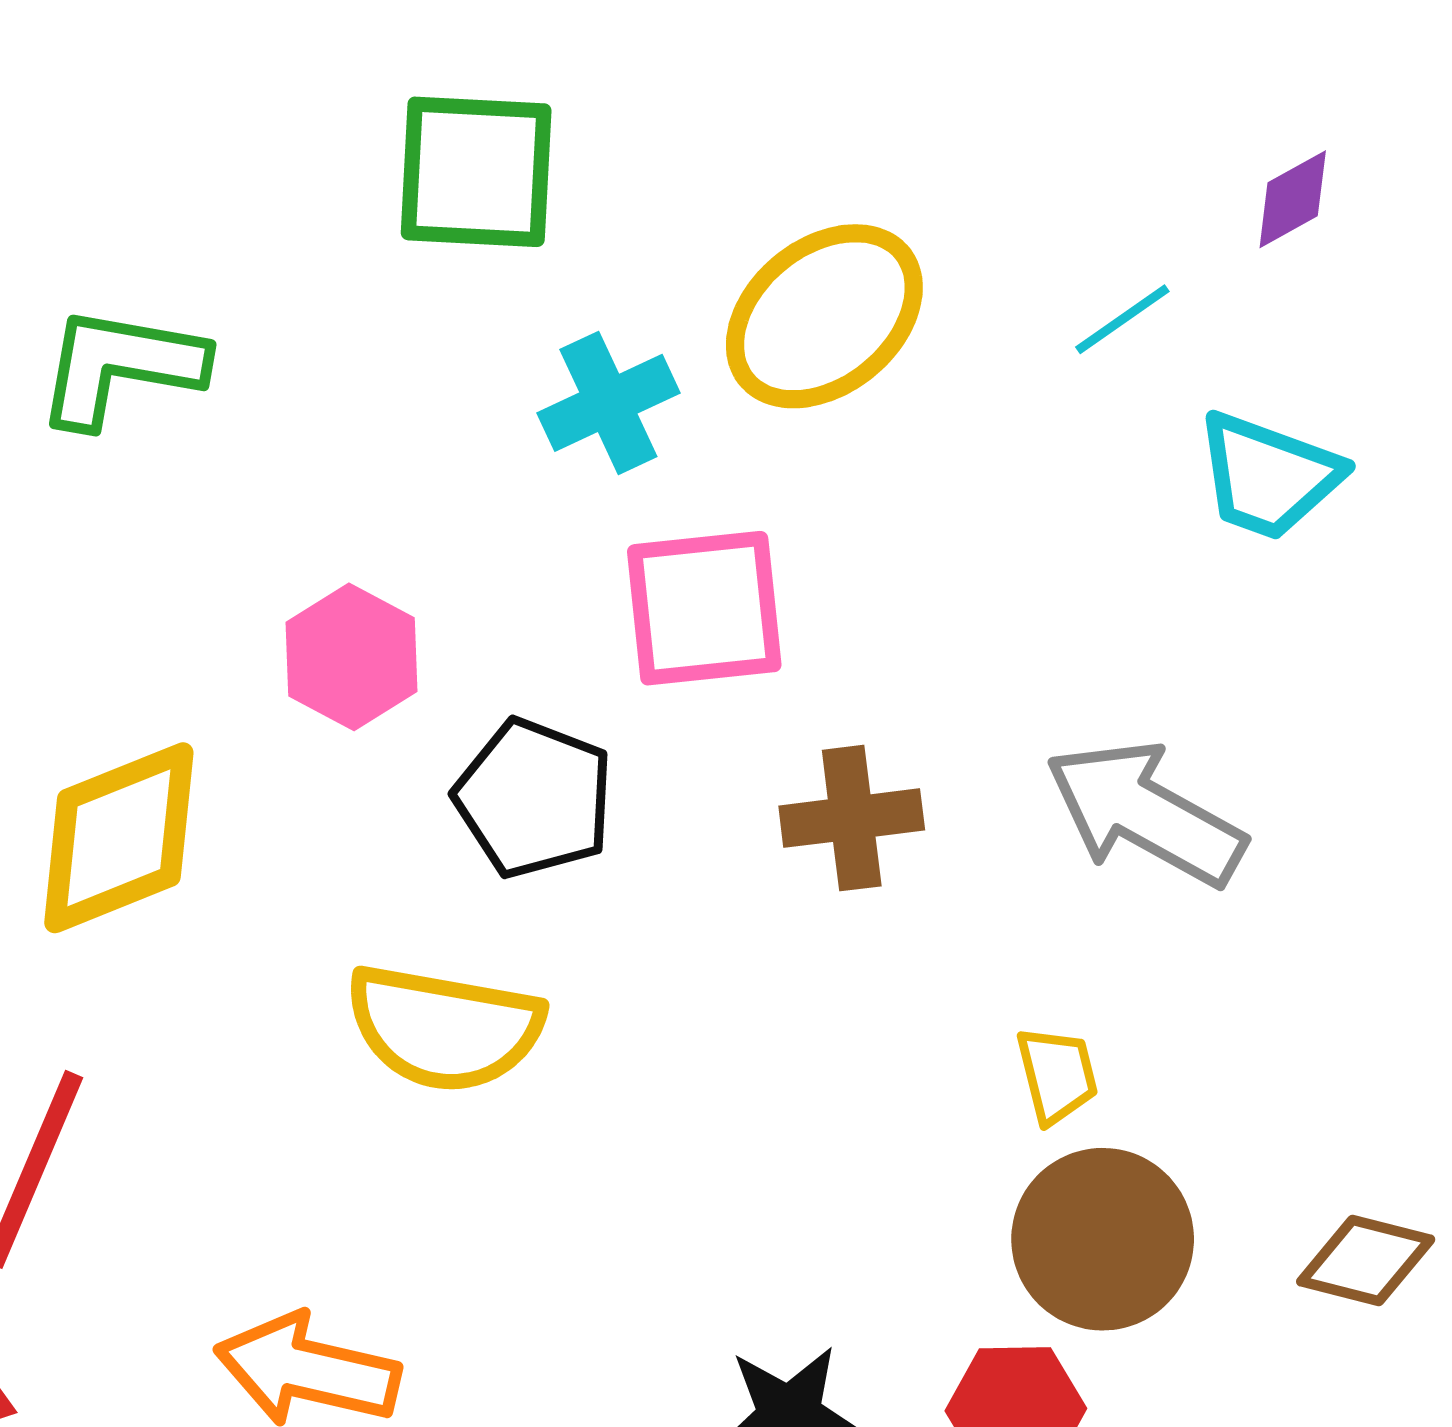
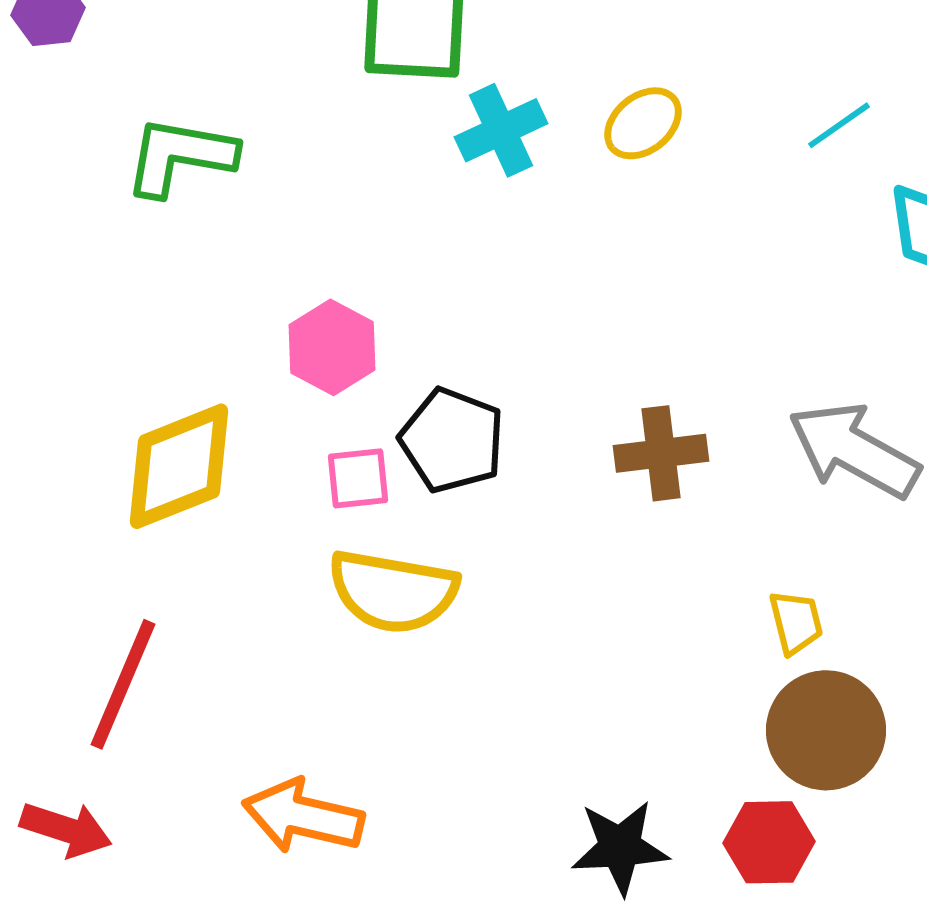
yellow ellipse: (824, 316) -> (643, 123), size x0.6
cyan cross: (608, 403) -> (501, 130), moved
pink square: (704, 608) -> (358, 478), moved, size x0.6

